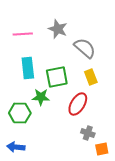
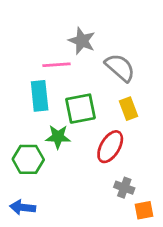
pink line: (23, 34) -> (56, 65), moved

